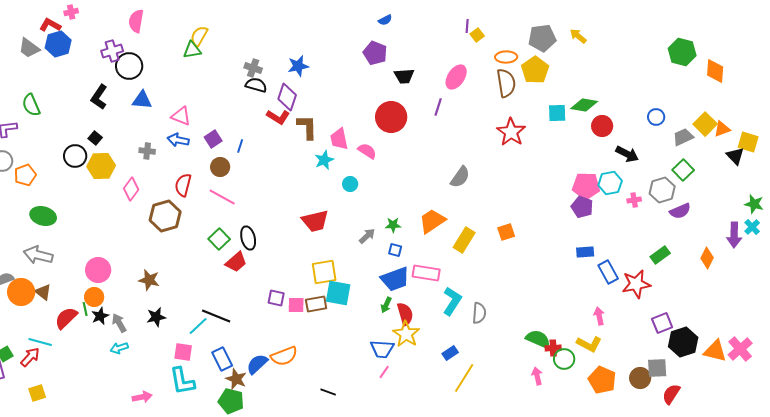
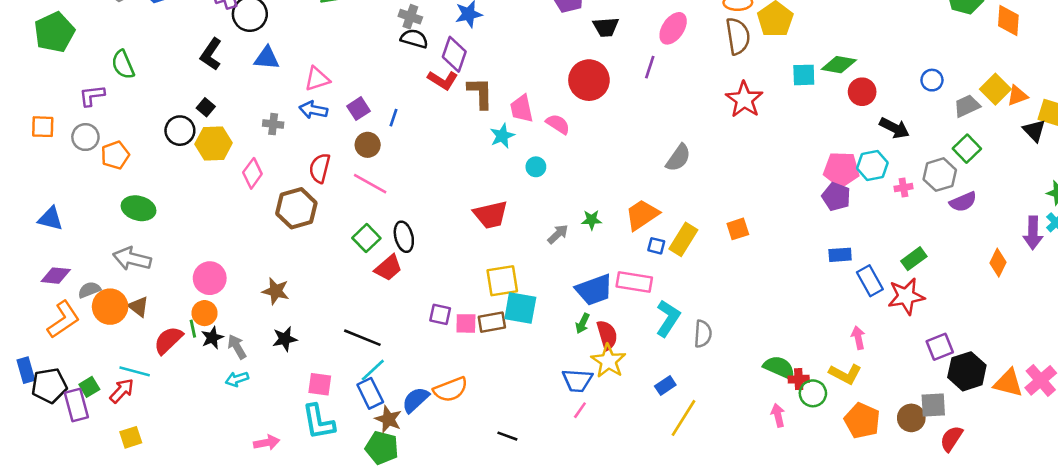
pink triangle: (181, 116) -> (317, 79), turned -40
blue square: (395, 250) -> (656, 246), moved
green rectangle: (660, 255) -> (914, 259), moved
cyan line: (198, 326) -> (373, 370), moved

